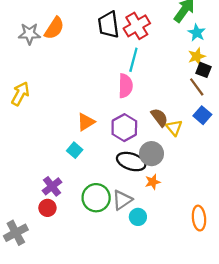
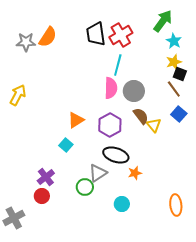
gray circle: (152, 154) -> (134, 91), moved
green circle: (96, 198) -> (85, 187), size x0.7
gray triangle: (122, 200) -> (98, 173), moved

